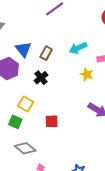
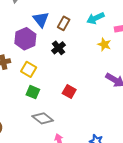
yellow square: (26, 104) -> (29, 69), moved
red square: (52, 121) -> (69, 92), turned 32

